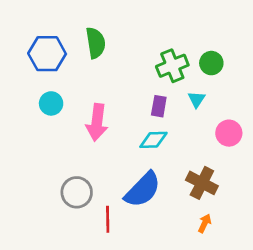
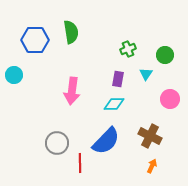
green circle: (211, 63) -> (165, 55), moved
green cross: (172, 66) -> (128, 49), size x0.7
cyan circle: (51, 103) -> (14, 75), moved

